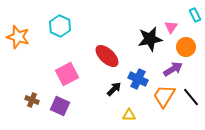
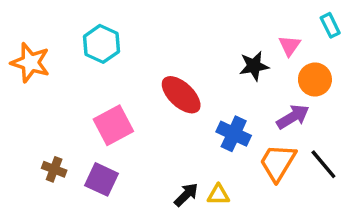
black star: (150, 39) -> (254, 66), size x0.7
black arrow: (114, 89) -> (186, 195), moved

